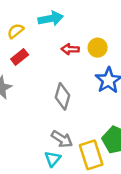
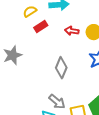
red rectangle: (20, 57) -> (41, 26), moved

